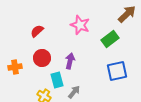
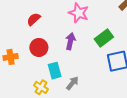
green rectangle: (110, 39) -> (104, 38), moved
purple arrow: (70, 61) -> (70, 41), moved

